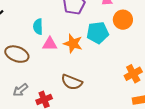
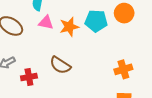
orange star: (73, 43) -> (69, 27), turned 30

